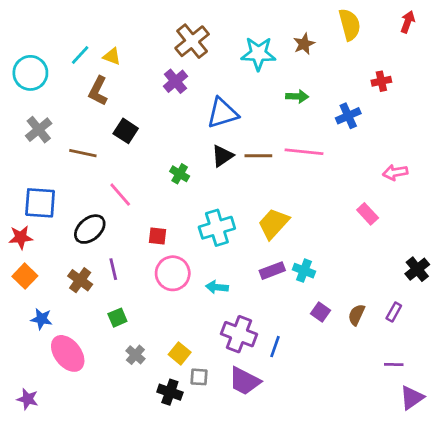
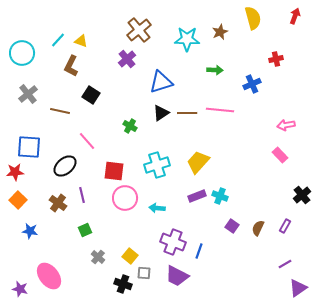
pink rectangle: (368, 214) -> (280, 155), moved
red square: (158, 236) -> (114, 171), size x1.5
pink ellipse: (68, 353) -> (49, 276), moved
purple line: (394, 364) -> (285, 264), turned -32

